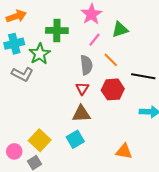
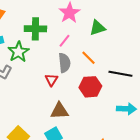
pink line: (95, 40) -> (64, 41), moved
red triangle: (82, 88) -> (51, 80), moved

